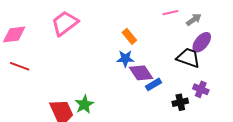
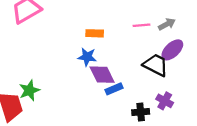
pink line: (170, 13) -> (141, 25), moved
orange rectangle: (129, 36) -> (95, 33), turned -56
green star: (84, 104) -> (29, 90), moved

